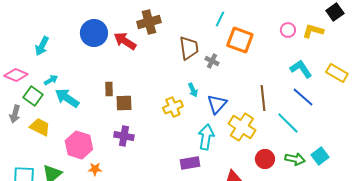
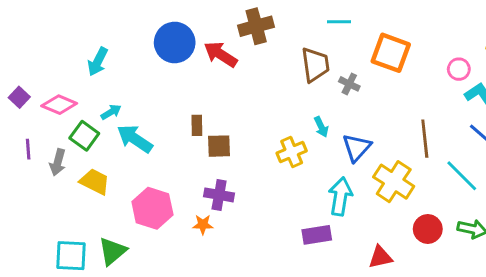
cyan line: (220, 19) -> (339, 22), moved, turned 63
pink circle: (288, 30) -> (459, 69), moved
orange star: (95, 169) -> (203, 225), moved

